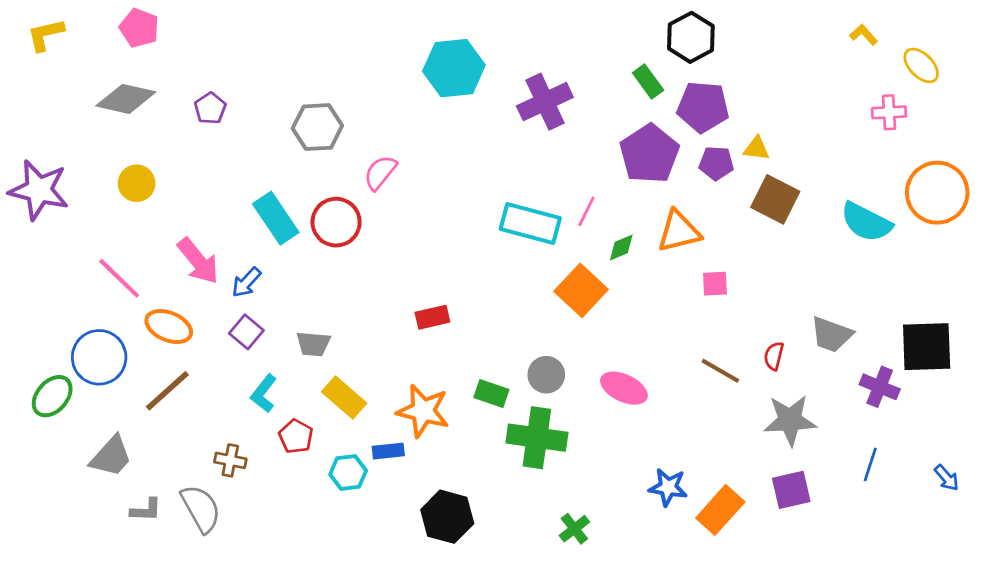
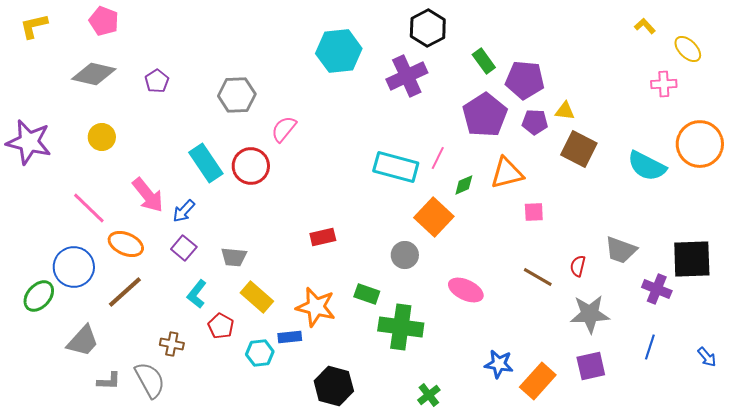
black hexagon: (691, 37) -> (428, 28), moved
gray circle: (546, 375) -> (405, 255), moved

